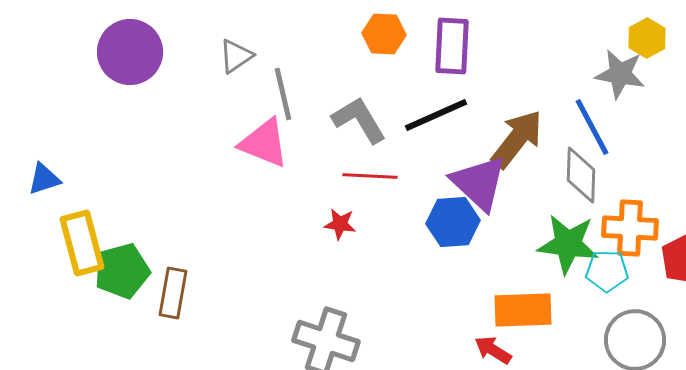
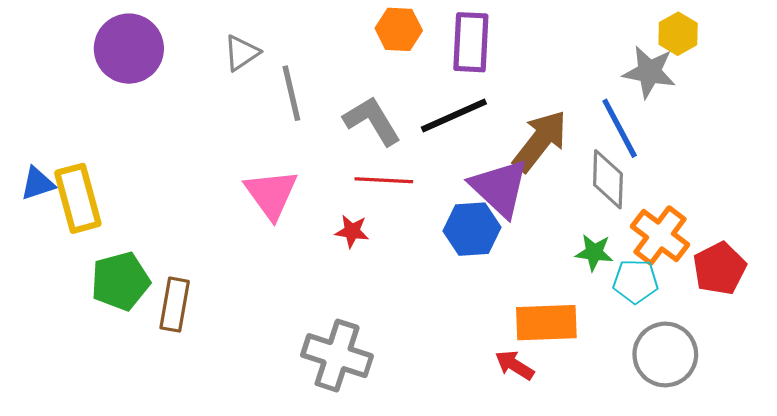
pink triangle: (264, 143) -> (271, 194), moved, turned 32
orange cross: (630, 228) -> (660, 236), turned 34
yellow rectangle: (82, 243) -> (78, 198), moved
green star: (568, 244) -> (594, 253), size x0.6

